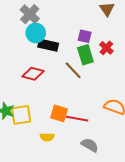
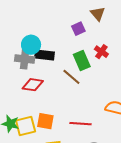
gray cross: (30, 14) -> (25, 59), moved, turned -30
purple square: (85, 36) -> (78, 29), moved, turned -32
orange square: (59, 113) -> (45, 121), moved

